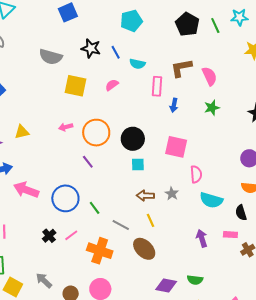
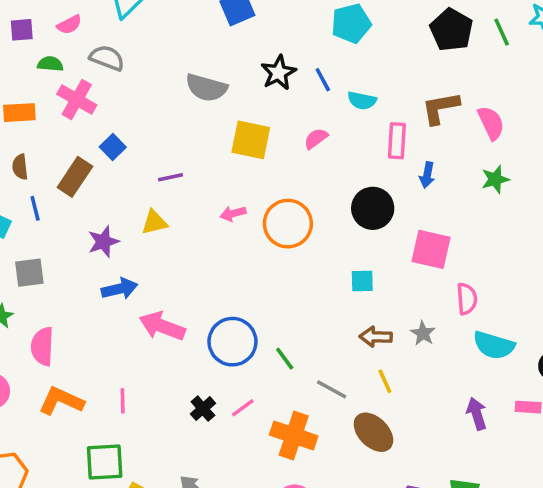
black star: (91, 48) -> (279, 73), turned 30
black circle: (133, 139) -> (373, 208), moved
purple line: (88, 162) -> (171, 177), moved, turned -64

